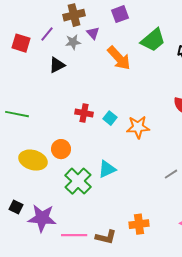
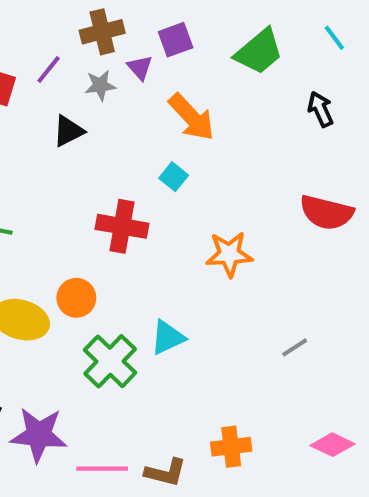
purple square: (120, 14) -> (176, 40), moved
green trapezoid: (153, 40) -> (259, 52), moved
red cross: (84, 113) -> (122, 226), size x1.4
cyan square: (110, 118) -> (174, 177), moved

